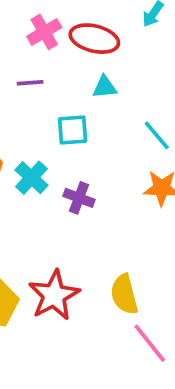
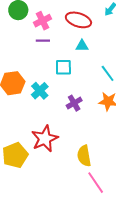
pink cross: (44, 32) -> (42, 21), moved
purple cross: (79, 198) -> (74, 103), moved, turned 35
red star: (54, 295) -> (45, 139), moved

